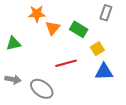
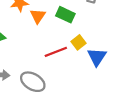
yellow square: (97, 49) -> (79, 42), moved
blue triangle: (104, 72) -> (97, 57), turned -48

